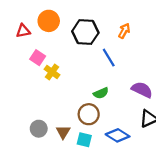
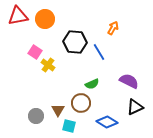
red triangle: (23, 31) -> (18, 16), moved, size x1.5
black hexagon: (85, 32) -> (75, 42), moved
brown triangle: (63, 132) -> (58, 110), moved
cyan square: (84, 140) -> (69, 126), moved

